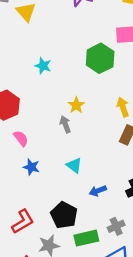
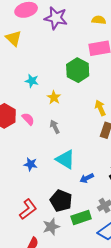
yellow star: (76, 105) -> (54, 97), moved
pink semicircle: (21, 138) -> (28, 119), moved
cyan triangle: (74, 165) -> (65, 159), size x1.5

